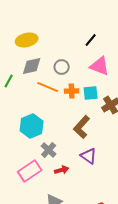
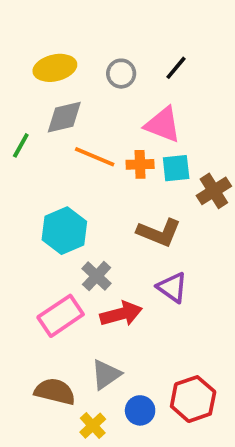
pink triangle: (100, 66) -> (163, 125), moved
gray circle: (62, 67) -> (121, 74), moved
brown L-shape: (82, 127) -> (159, 233), turned -110
red arrow: (62, 170) -> (121, 314), size x1.5

